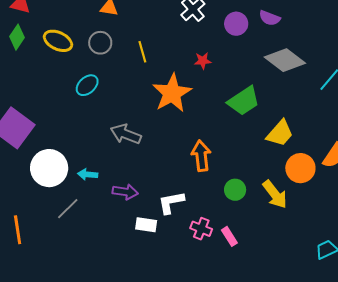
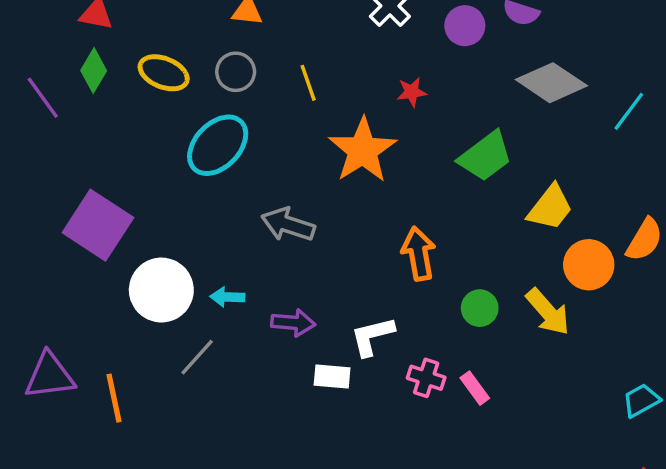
cyan ellipse: (87, 85) -> (218, 145), size x1.6

